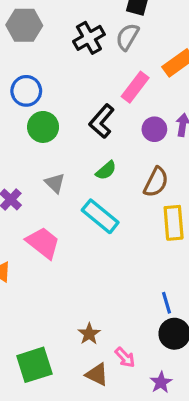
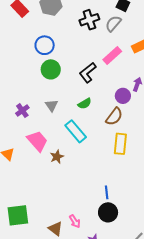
purple circle: (154, 129) -> (123, 96), moved
brown star: (89, 334) -> (57, 157), moved

